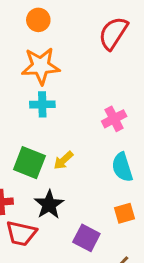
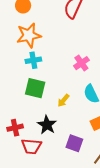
yellow arrow: (63, 160) -> (63, 100), moved
green square: (29, 163) -> (35, 88), moved

